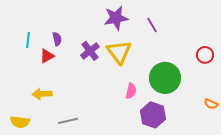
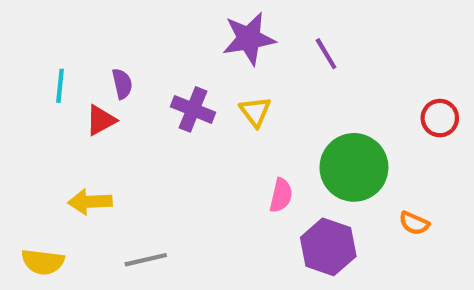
purple cross: (90, 51) -> (193, 109), turned -30
yellow triangle: (119, 52) -> (255, 112), size x0.6
orange semicircle: (211, 104) -> (414, 223), moved

